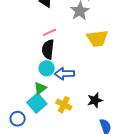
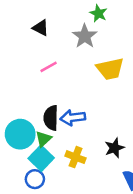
black semicircle: (48, 49) -> (51, 118), moved
cyan circle: (47, 68) -> (20, 134), moved, size x1.5
blue circle: (18, 119) -> (35, 179), moved

